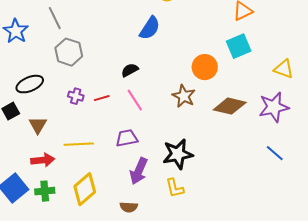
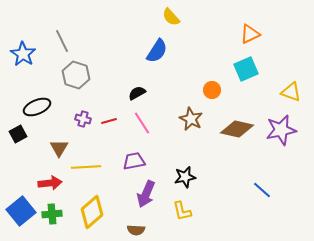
orange circle: (205, 67) -> (212, 90), size x0.7
brown triangle: (38, 125) -> (59, 148), moved
blue line: (275, 153) -> (262, 190), moved
black star: (178, 154) -> (185, 177), size x0.7

